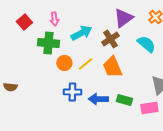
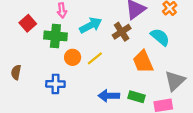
red square: (24, 22) -> (28, 23), moved
orange trapezoid: (112, 67) -> (143, 62), moved
brown semicircle: (10, 87) -> (16, 72), moved, turned 96
blue cross: (72, 92) -> (55, 84), moved

